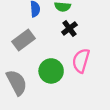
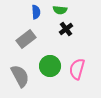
pink semicircle: (81, 61) -> (77, 69), moved

